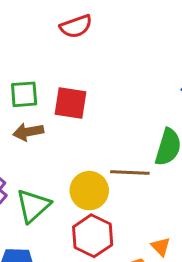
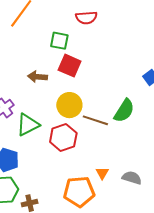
green square: (24, 94) -> (59, 41), moved
yellow circle: (89, 191) -> (69, 105), moved
red hexagon: (93, 236) -> (63, 138), moved

